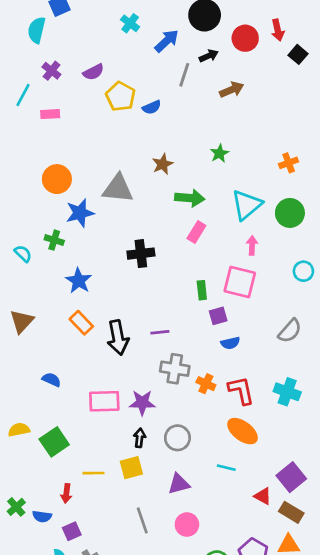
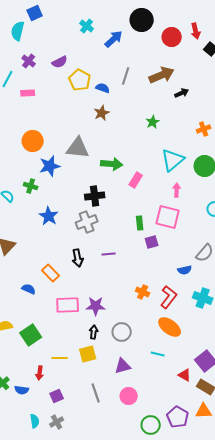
black arrow: (209, 56) -> (182, 93), moved
gray line: (184, 75) -> (126, 76), moved
brown arrow: (232, 90) -> (162, 75), size x1.4
blue semicircle: (152, 107) -> (103, 88), turned -136
brown star: (163, 164) -> (102, 113), moved
green arrow: (190, 198) -> (112, 164), moved
orange rectangle: (81, 323) -> (51, 273), moved
black arrow: (118, 338) -> (78, 258), size x0.7
blue semicircle: (230, 343) -> (185, 270), moved
gray cross: (175, 369) -> (87, 222), moved, turned -30
red L-shape: (241, 390) -> (169, 297), turned 50
purple square: (72, 531) -> (57, 396), moved

